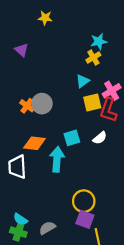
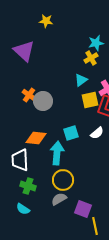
purple triangle: (22, 50) -> (24, 51), size x1.6
orange cross: (27, 106) -> (29, 95), moved
yellow circle: (84, 201) -> (63, 180), moved
gray semicircle: (47, 228) -> (59, 199), moved
green cross: (18, 232) -> (28, 186), moved

